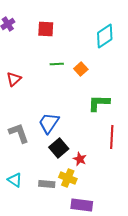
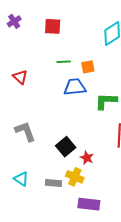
orange square: (81, 69) -> (88, 67), turned 32
red triangle: (14, 79) -> (20, 77), turned -35
blue trapezoid: (49, 123) -> (75, 87), moved, turned 50

